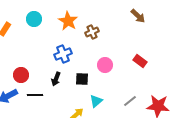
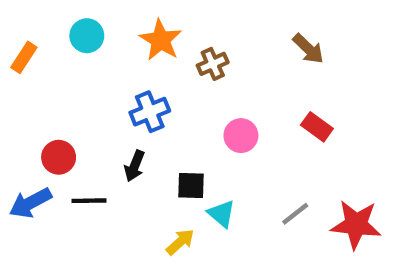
brown arrow: (138, 16) -> (308, 49), moved
black square: (82, 79) -> (191, 185), moved
cyan triangle: (96, 101) -> (221, 214), turned -40

